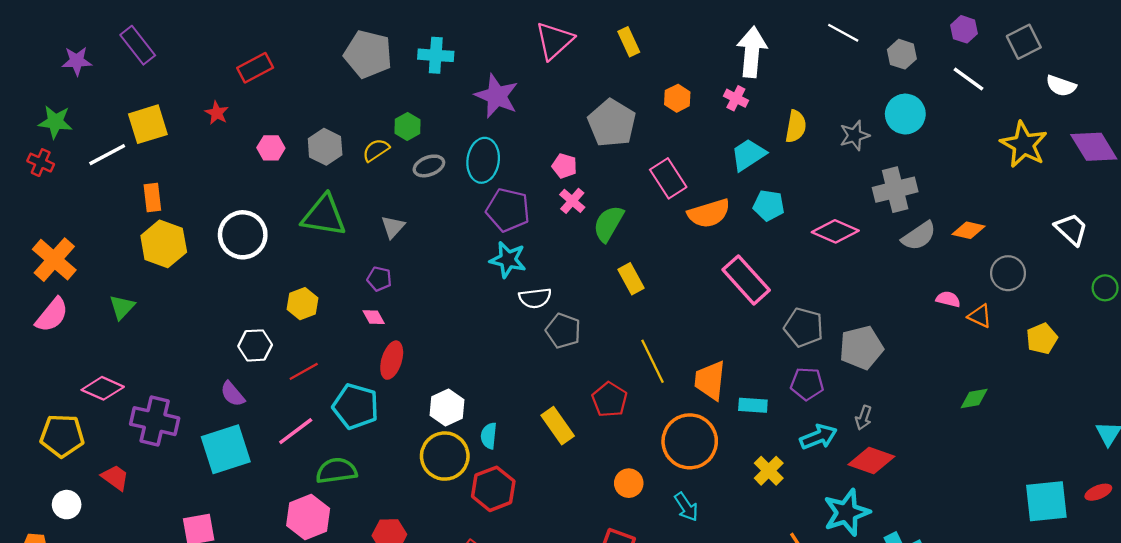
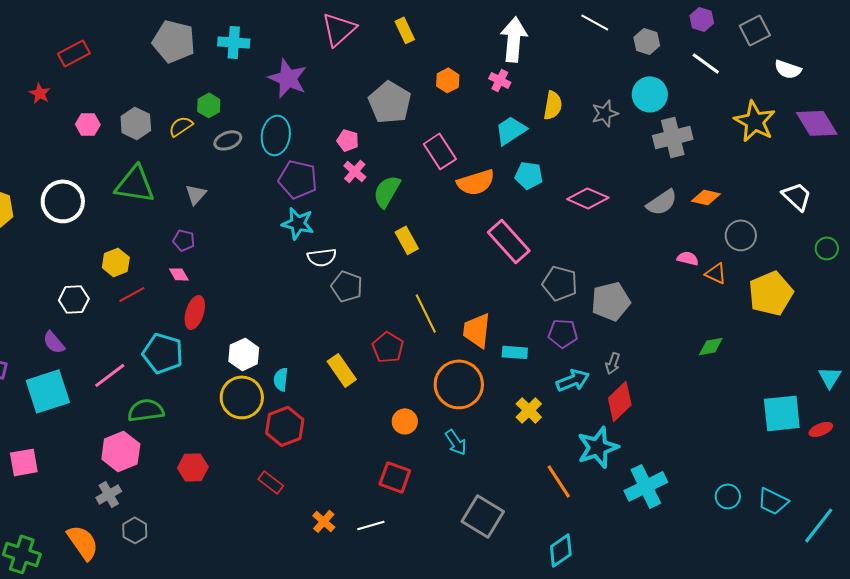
gray cross: (895, 190) -> (673, 137), moved
yellow pentagon: (1042, 339) -> (771, 293), size x1.6
red line: (304, 371) -> (132, 294), moved
red diamond: (871, 461) -> (620, 401), turned -63
cyan square: (1046, 501) -> (782, 413), moved

